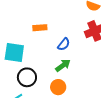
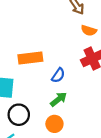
orange rectangle: (40, 28) -> (30, 58), size x1.5

